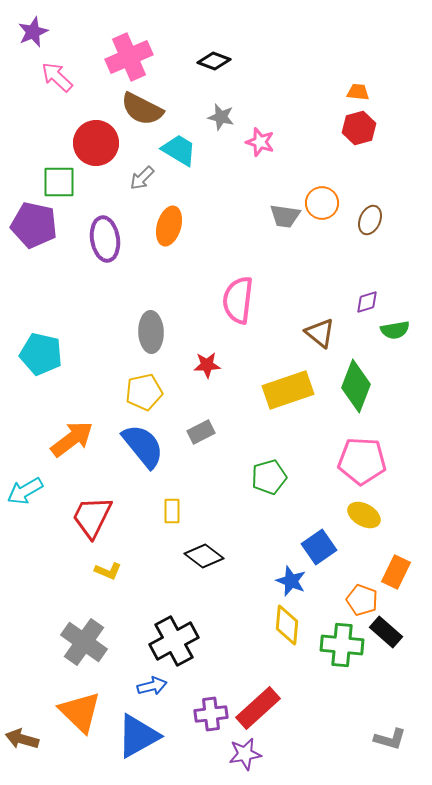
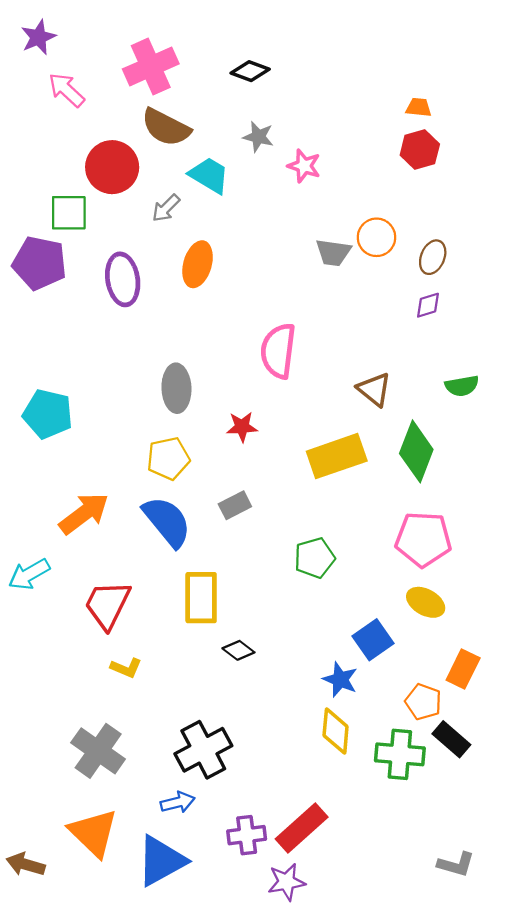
purple diamond: (367, 302) -> (428, 305), moved
yellow rectangle: (172, 511) -> (201, 598), size x1.8
black diamond: (204, 556) -> (238, 650), size x0.7

